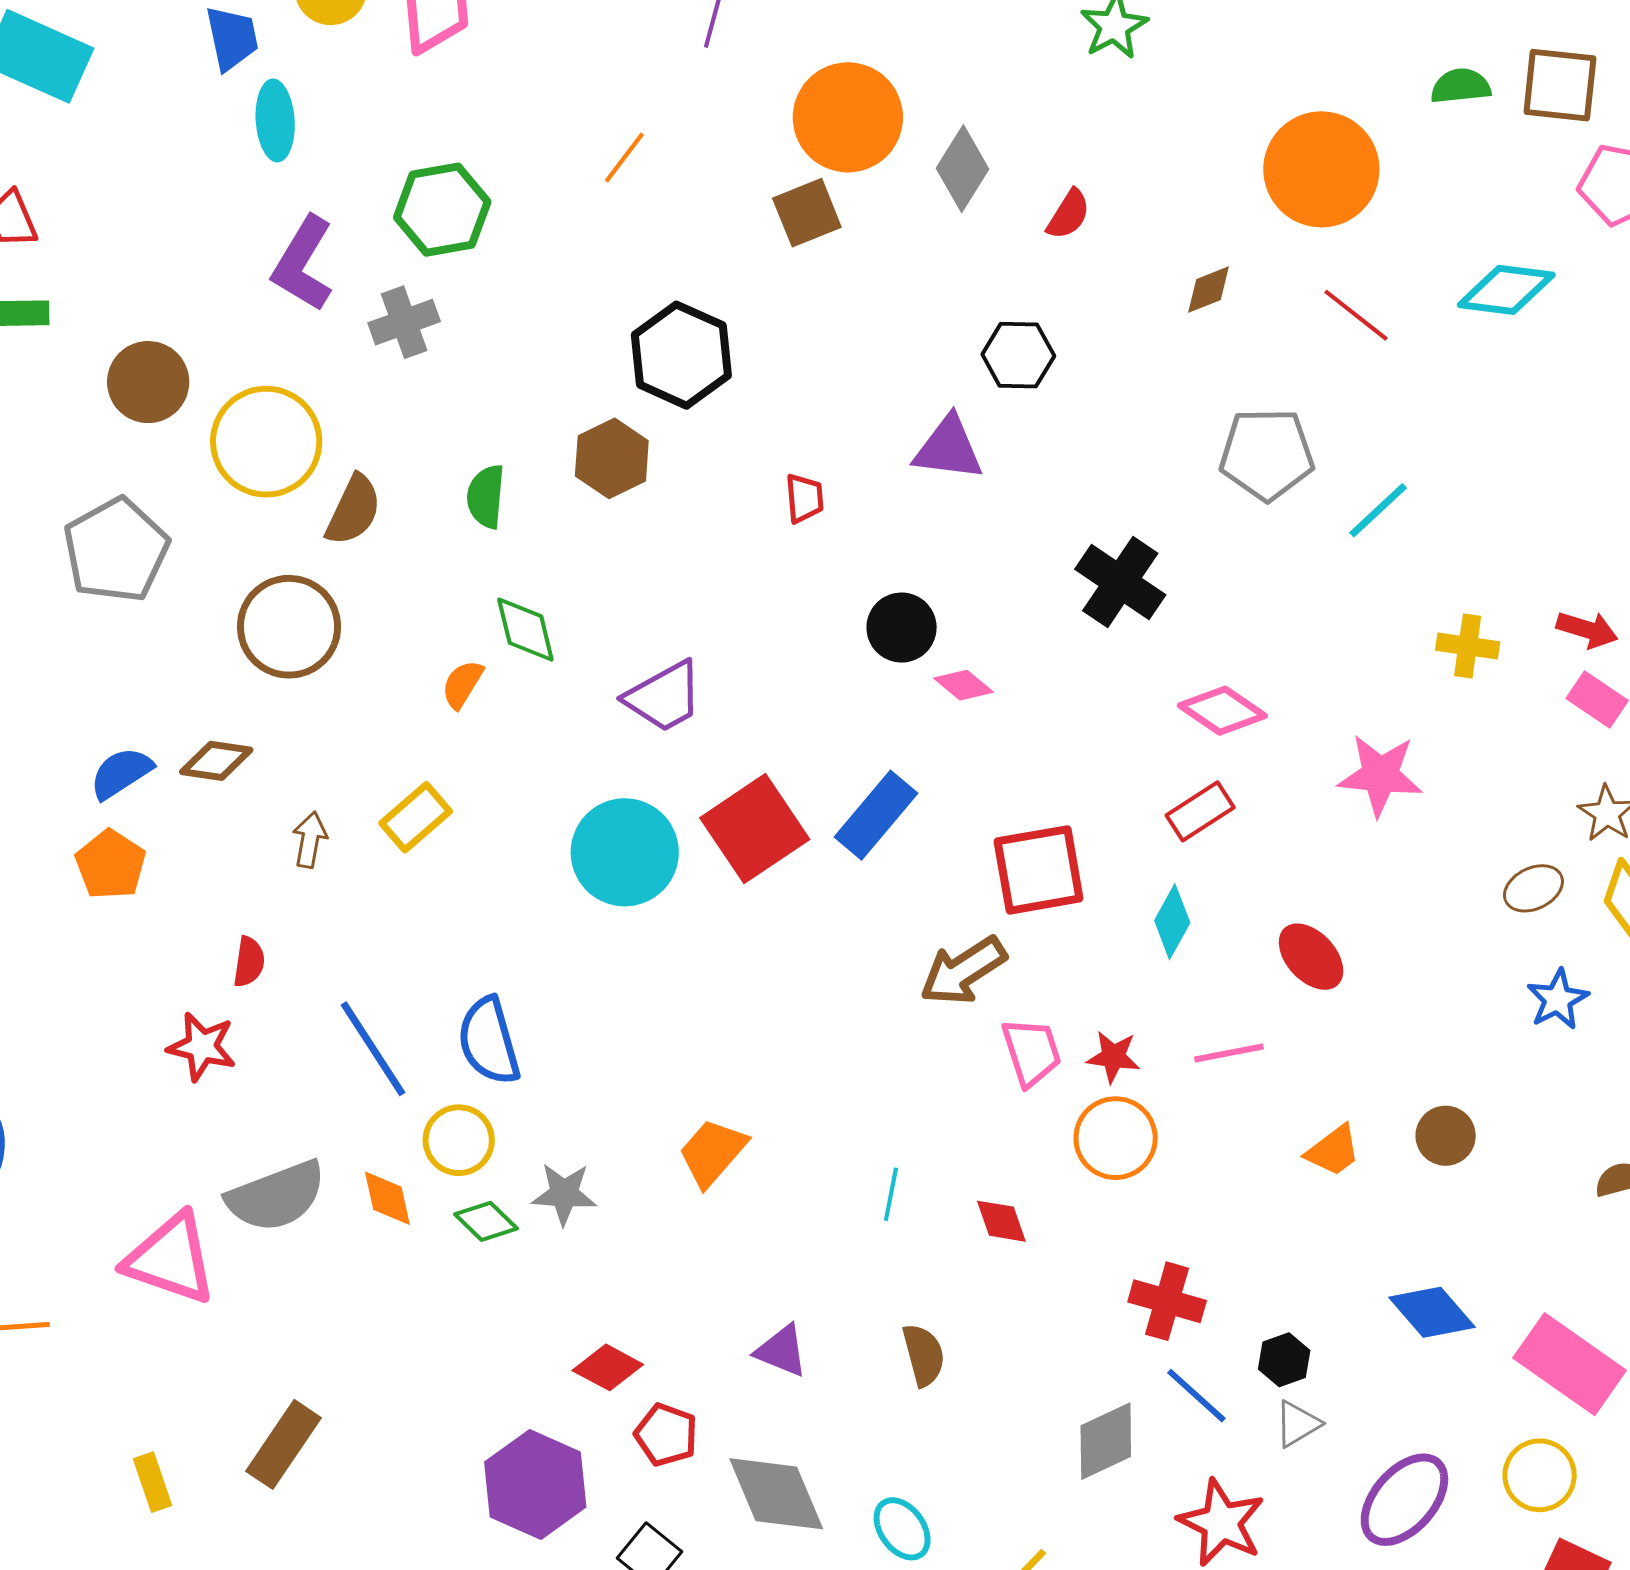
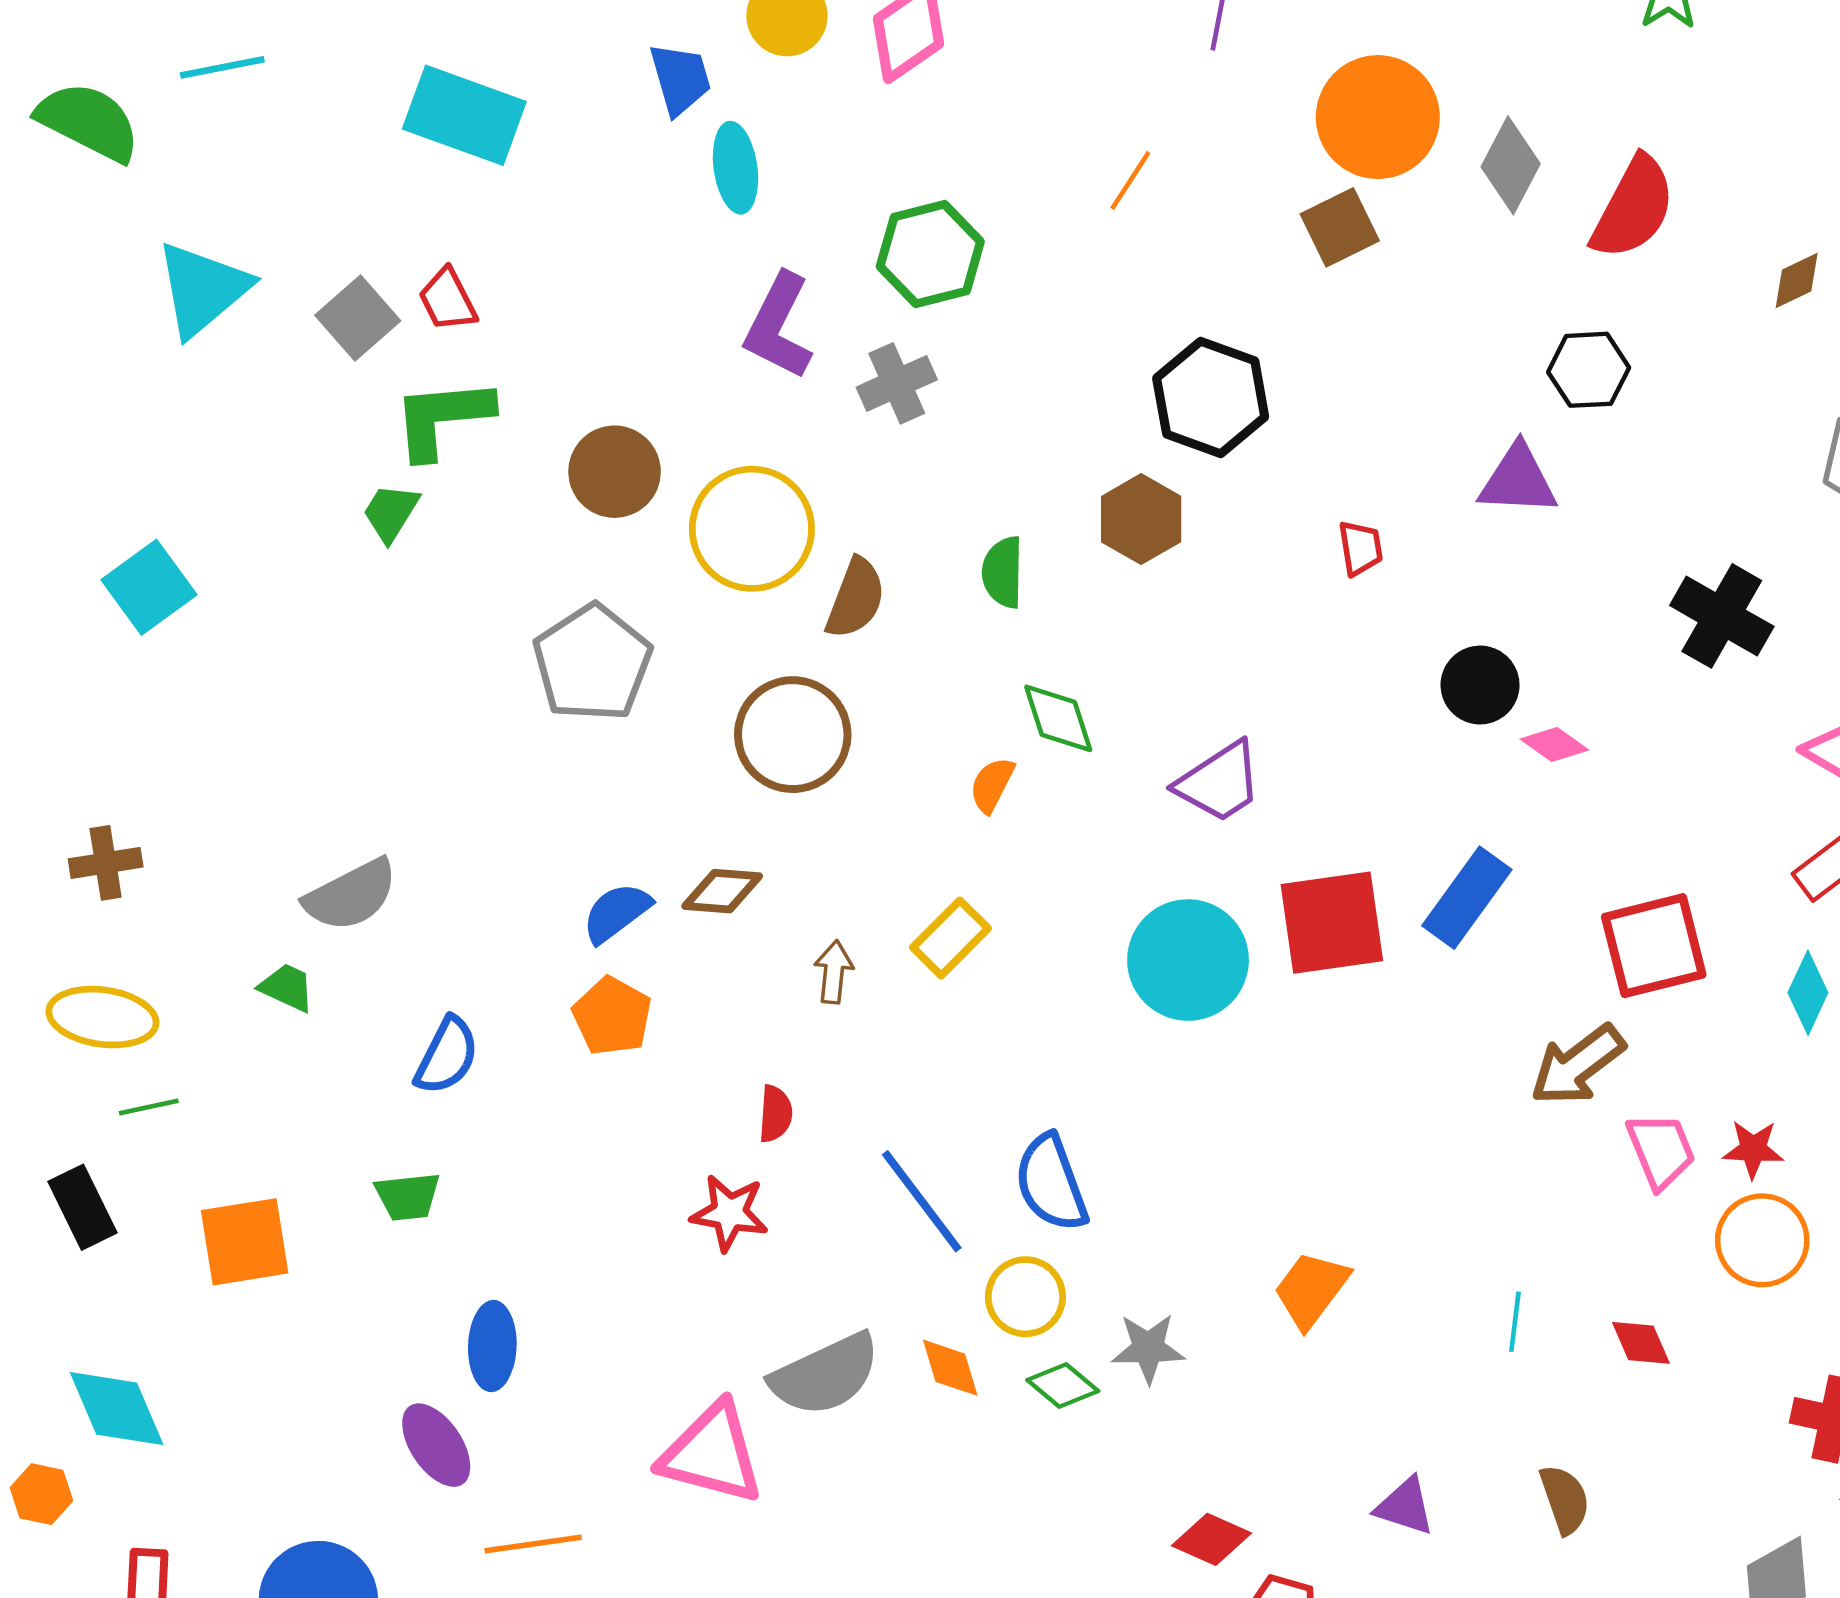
red semicircle: (1068, 214) -> (1633, 208), size x1.8
red square: (755, 829) -> (1332, 923), turned 30

